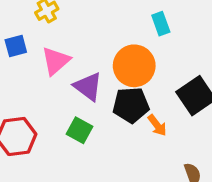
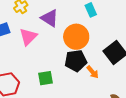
purple triangle: (88, 87) -> (50, 18), moved
green square: (79, 130) -> (45, 78), turned -35

